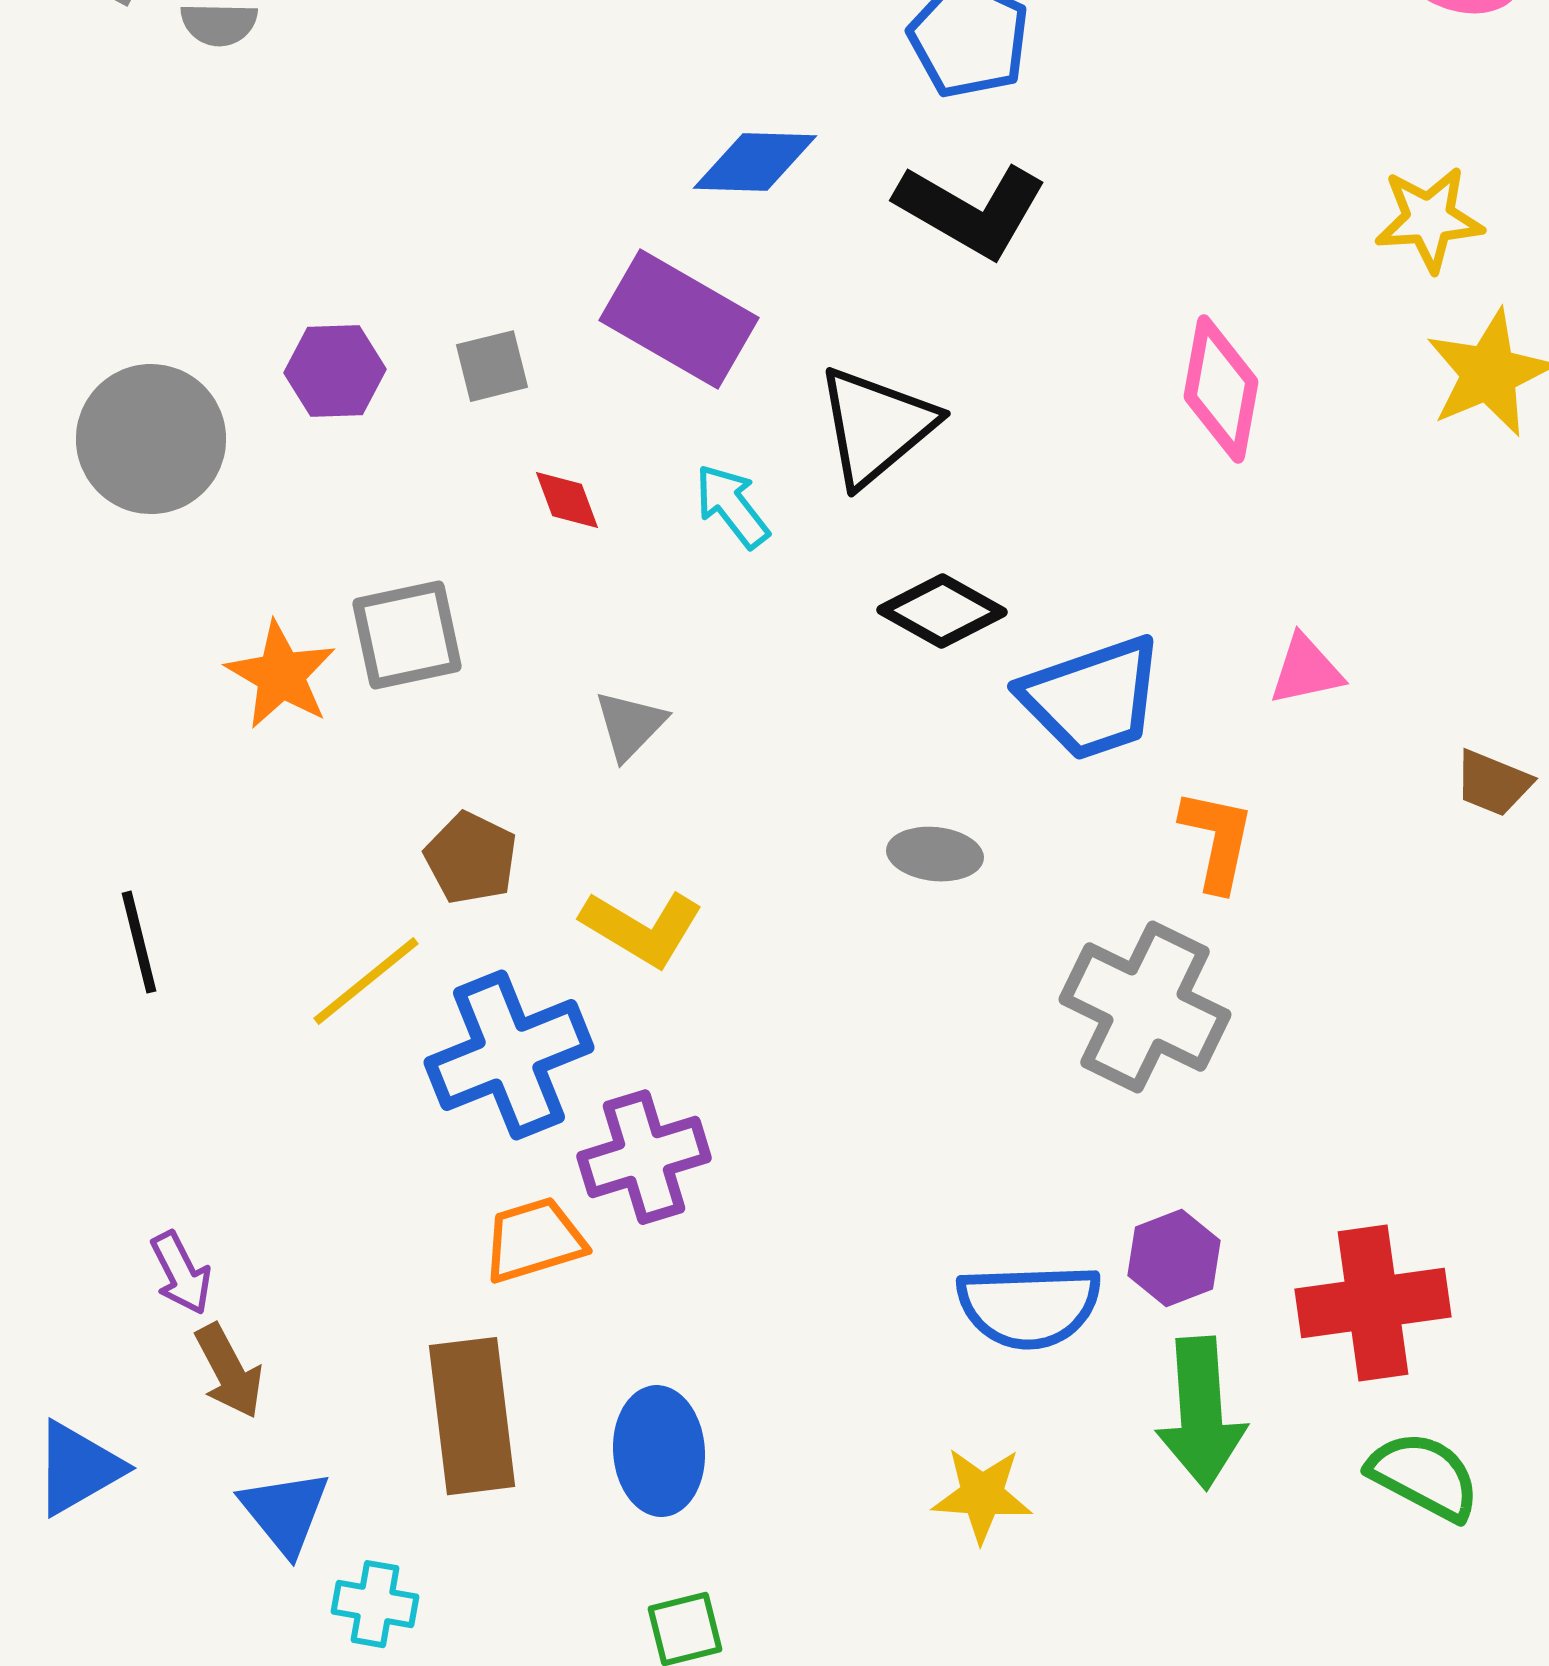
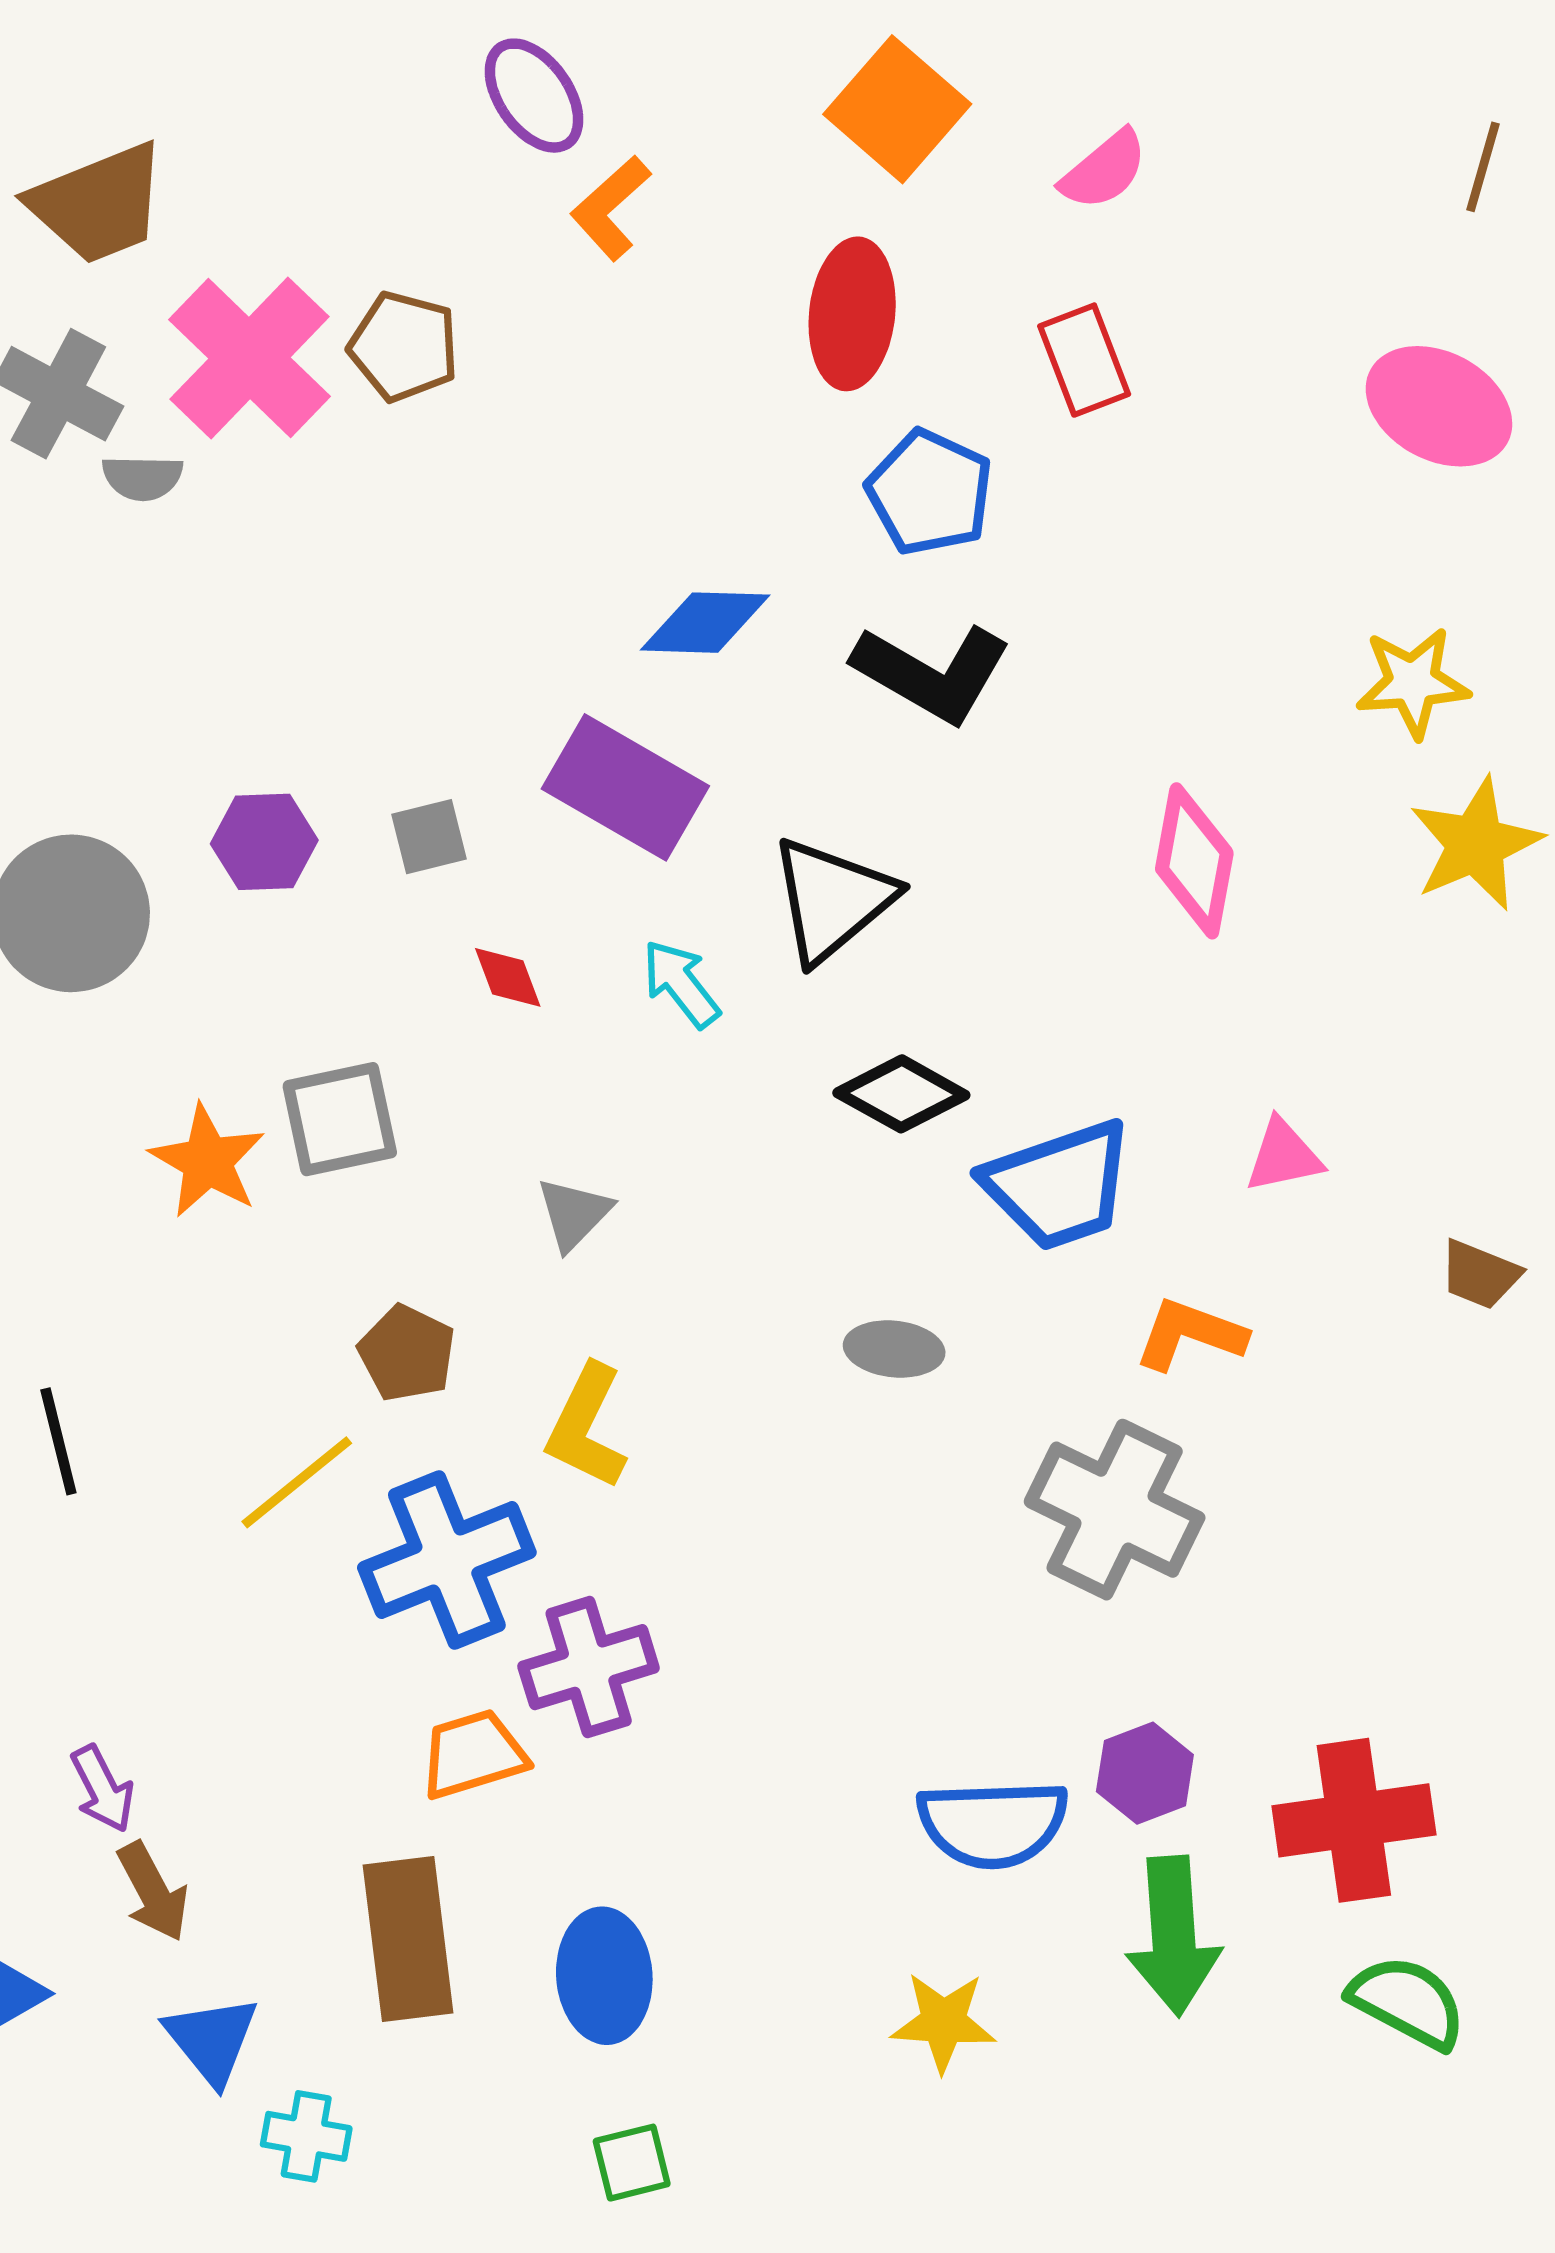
orange L-shape: (1217, 840) -> (1190, 1334), turned -82
yellow L-shape: (642, 928) -> (586, 1427), turned 85

